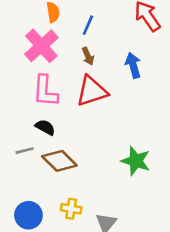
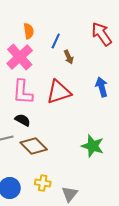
brown arrow: (88, 56) -> (69, 57), moved
blue arrow: (133, 65) -> (102, 87), moved

